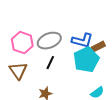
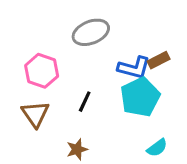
gray ellipse: (49, 41) -> (91, 32), moved
brown rectangle: (98, 47) -> (159, 60), moved

